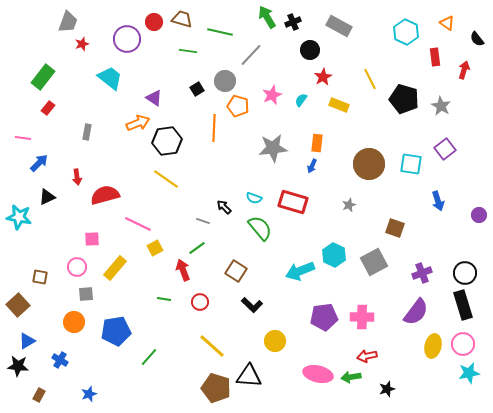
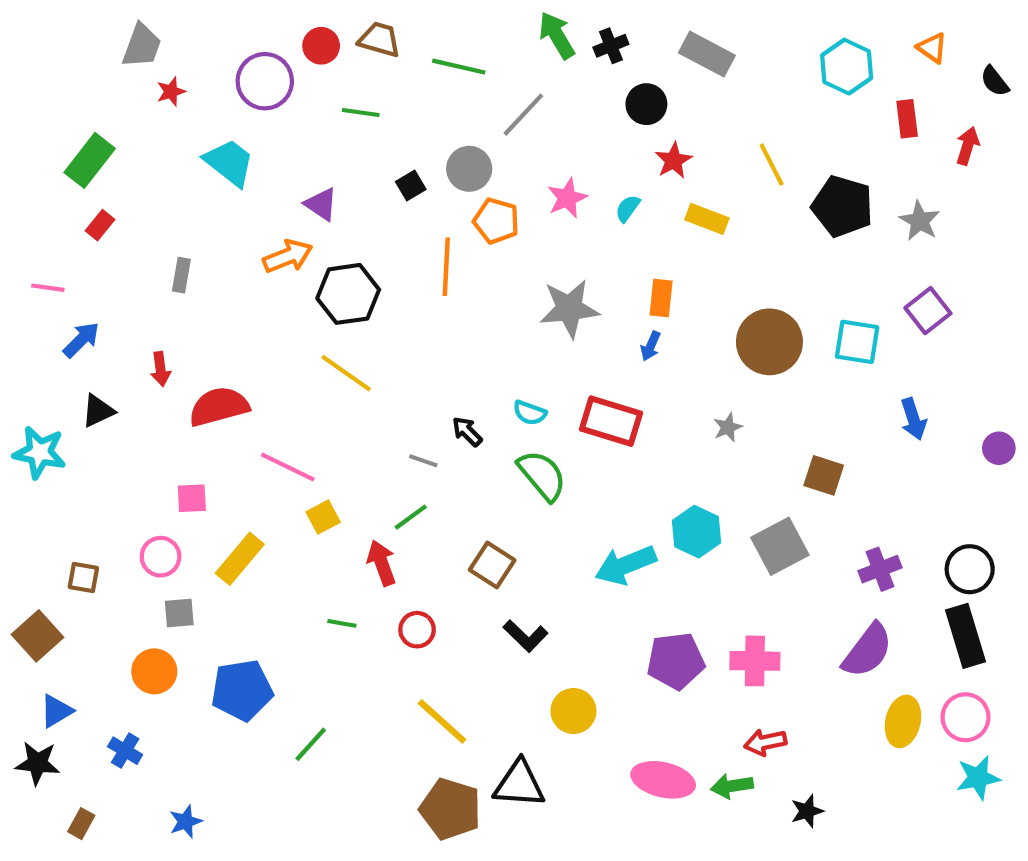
green line: (188, 51) -> (361, 112), moved

